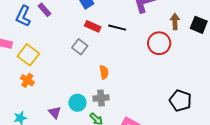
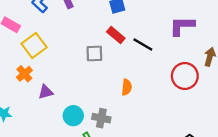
gray square: (80, 47) -> (94, 53), turned 35
orange semicircle: (104, 72) -> (127, 87), moved
purple triangle: (55, 112) -> (46, 92), moved, turned 40

